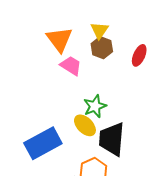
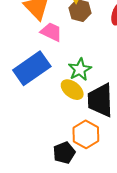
blue rectangle: (43, 143) -> (32, 68), moved

